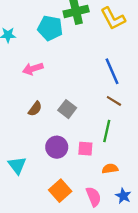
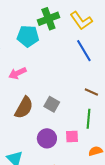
blue line: (112, 71) -> (84, 51), moved
brown semicircle: (35, 109) -> (24, 108), size x1.6

